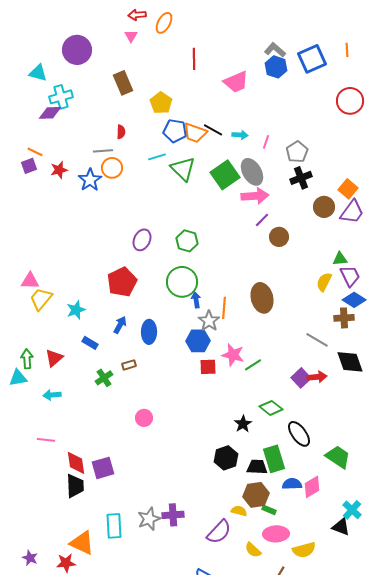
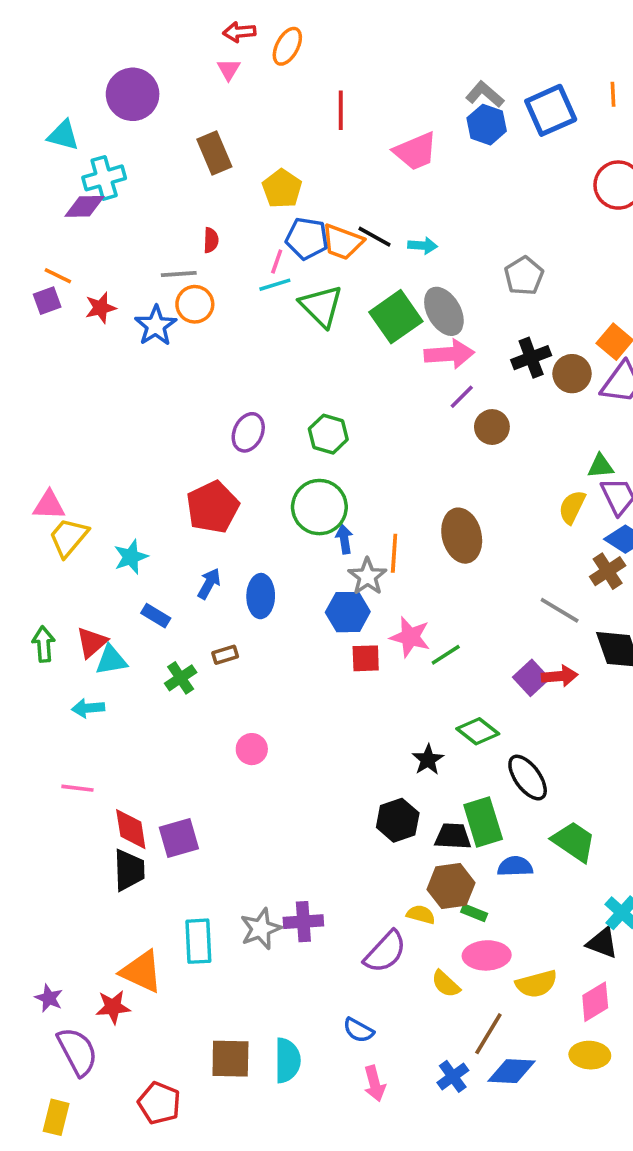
pink line: (266, 142) -> (277, 262), moved
black cross: (301, 178) -> (531, 358), moved
brown cross: (344, 318) -> (608, 571), turned -30
cyan triangle: (18, 378) -> (111, 660), moved
green trapezoid: (338, 457) -> (574, 842), moved
pink diamond: (312, 487) -> (595, 1002), moved

